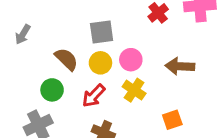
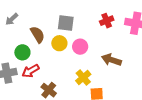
gray arrow: (23, 34) -> (12, 19), moved
yellow cross: (134, 90) -> (83, 78), moved
red arrow: (94, 96) -> (31, 71), moved

